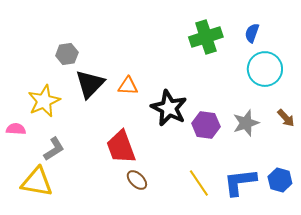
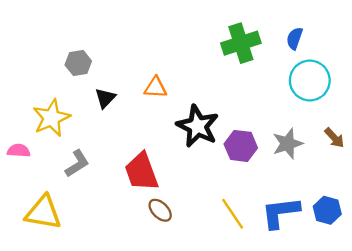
black triangle: (90, 84) -> (105, 98), size x0.6
orange triangle: (128, 86) -> (155, 88), moved
gray L-shape: (54, 149) -> (77, 163), moved

